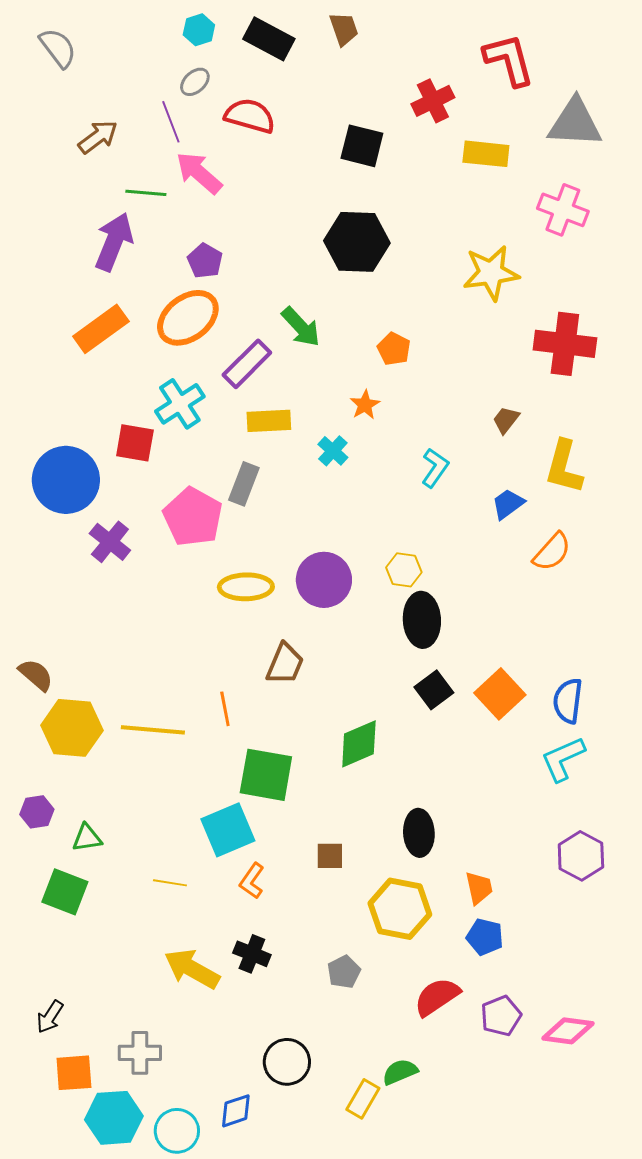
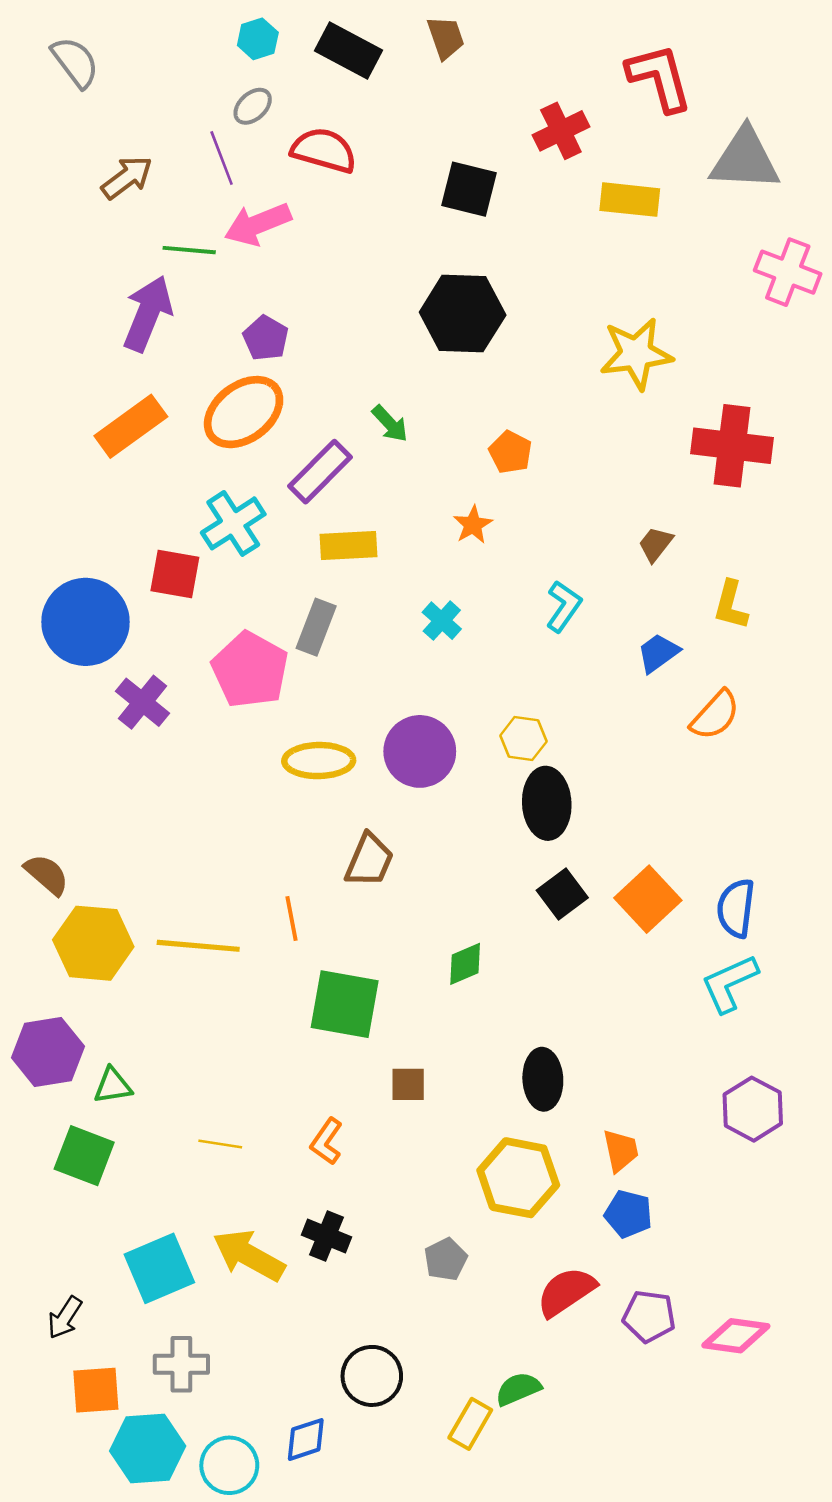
pink arrow: (199, 173) -> (258, 224), turned -63
pink cross: (563, 210) -> (788, 272), moved
green arrow: (301, 327) -> (390, 424), size x0.7
cyan cross: (333, 451) -> (442, 621), moved
yellow L-shape: (564, 467) -> (731, 605), size x0.7
green diamond: (359, 744) -> (465, 964), size x0.7
purple hexagon: (37, 812) -> (48, 1052), size x1.6
cyan square: (228, 830) -> (159, 1268), moved
brown square: (330, 856) -> (408, 1084), moved
purple pentagon: (501, 1016) -> (649, 1316), turned 30

